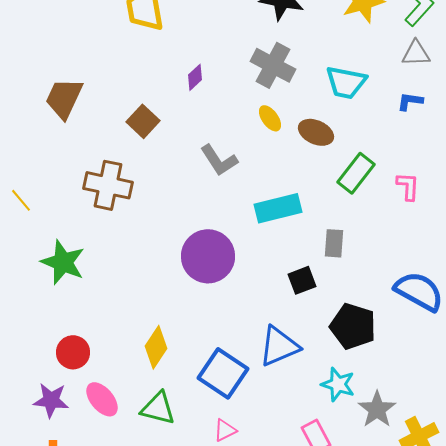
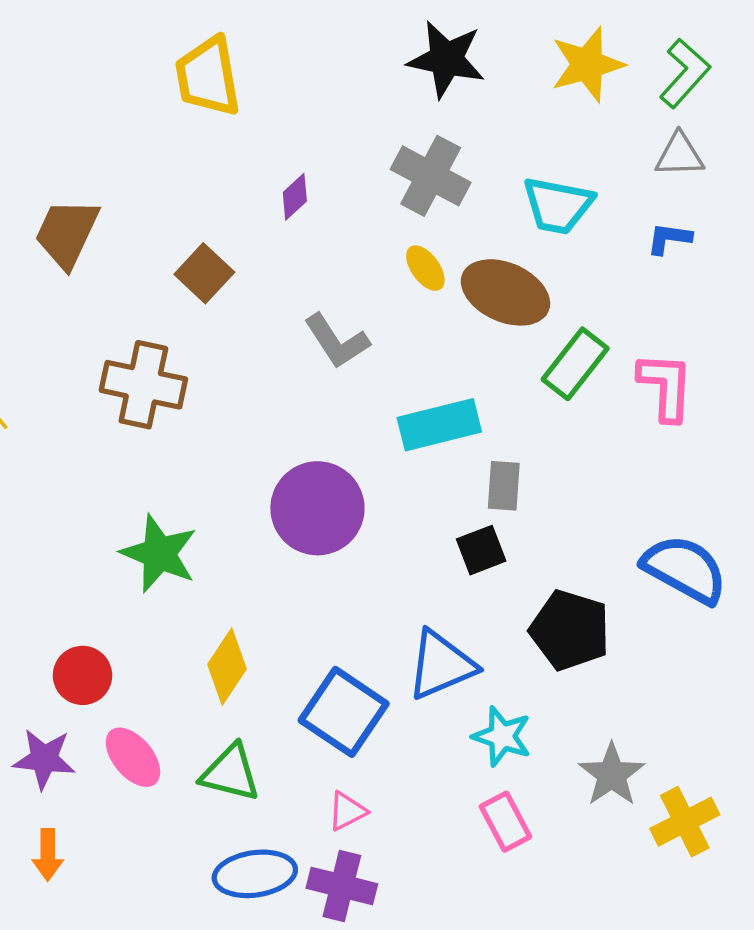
brown ellipse: (316, 132) -> (505, 292), size x1.4
pink L-shape: (408, 186) -> (666, 386), size x1.4
gray rectangle: (334, 243) -> (504, 486), moved
green star: (63, 262) -> (159, 554), moved
cyan star: (338, 384) -> (502, 736), moved

